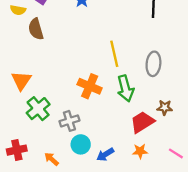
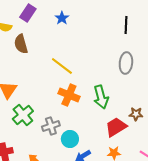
yellow line: (114, 54) -> (62, 66), moved, turned -40
gray ellipse: (153, 64) -> (126, 63), moved
cyan circle: (81, 144) -> (70, 139), moved

